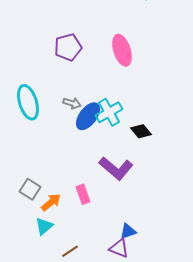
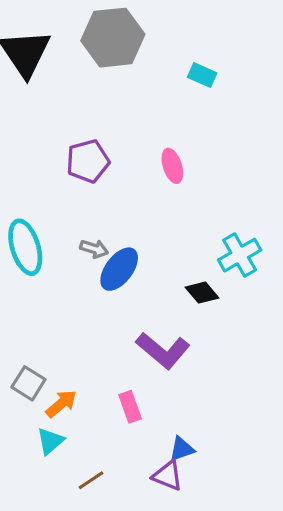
pink ellipse: (122, 50) -> (172, 166), size x0.7
cyan cross: (109, 112) -> (240, 255), moved
pink rectangle: (83, 194) -> (130, 407), moved

